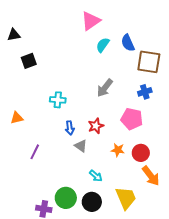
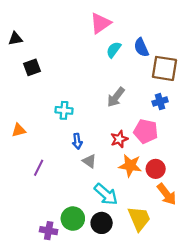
red star: (96, 126) -> (119, 139), moved
orange star: (118, 150) -> (130, 166), size x1.5
cyan arrow: (96, 176) -> (106, 194), size x1.6

